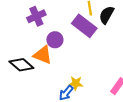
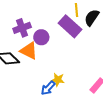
purple cross: (36, 16) -> (22, 28), moved

